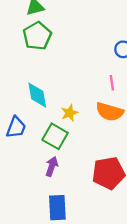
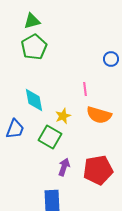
pink line: (112, 83) -> (85, 89), moved
purple arrow: (52, 166) -> (64, 167), moved

